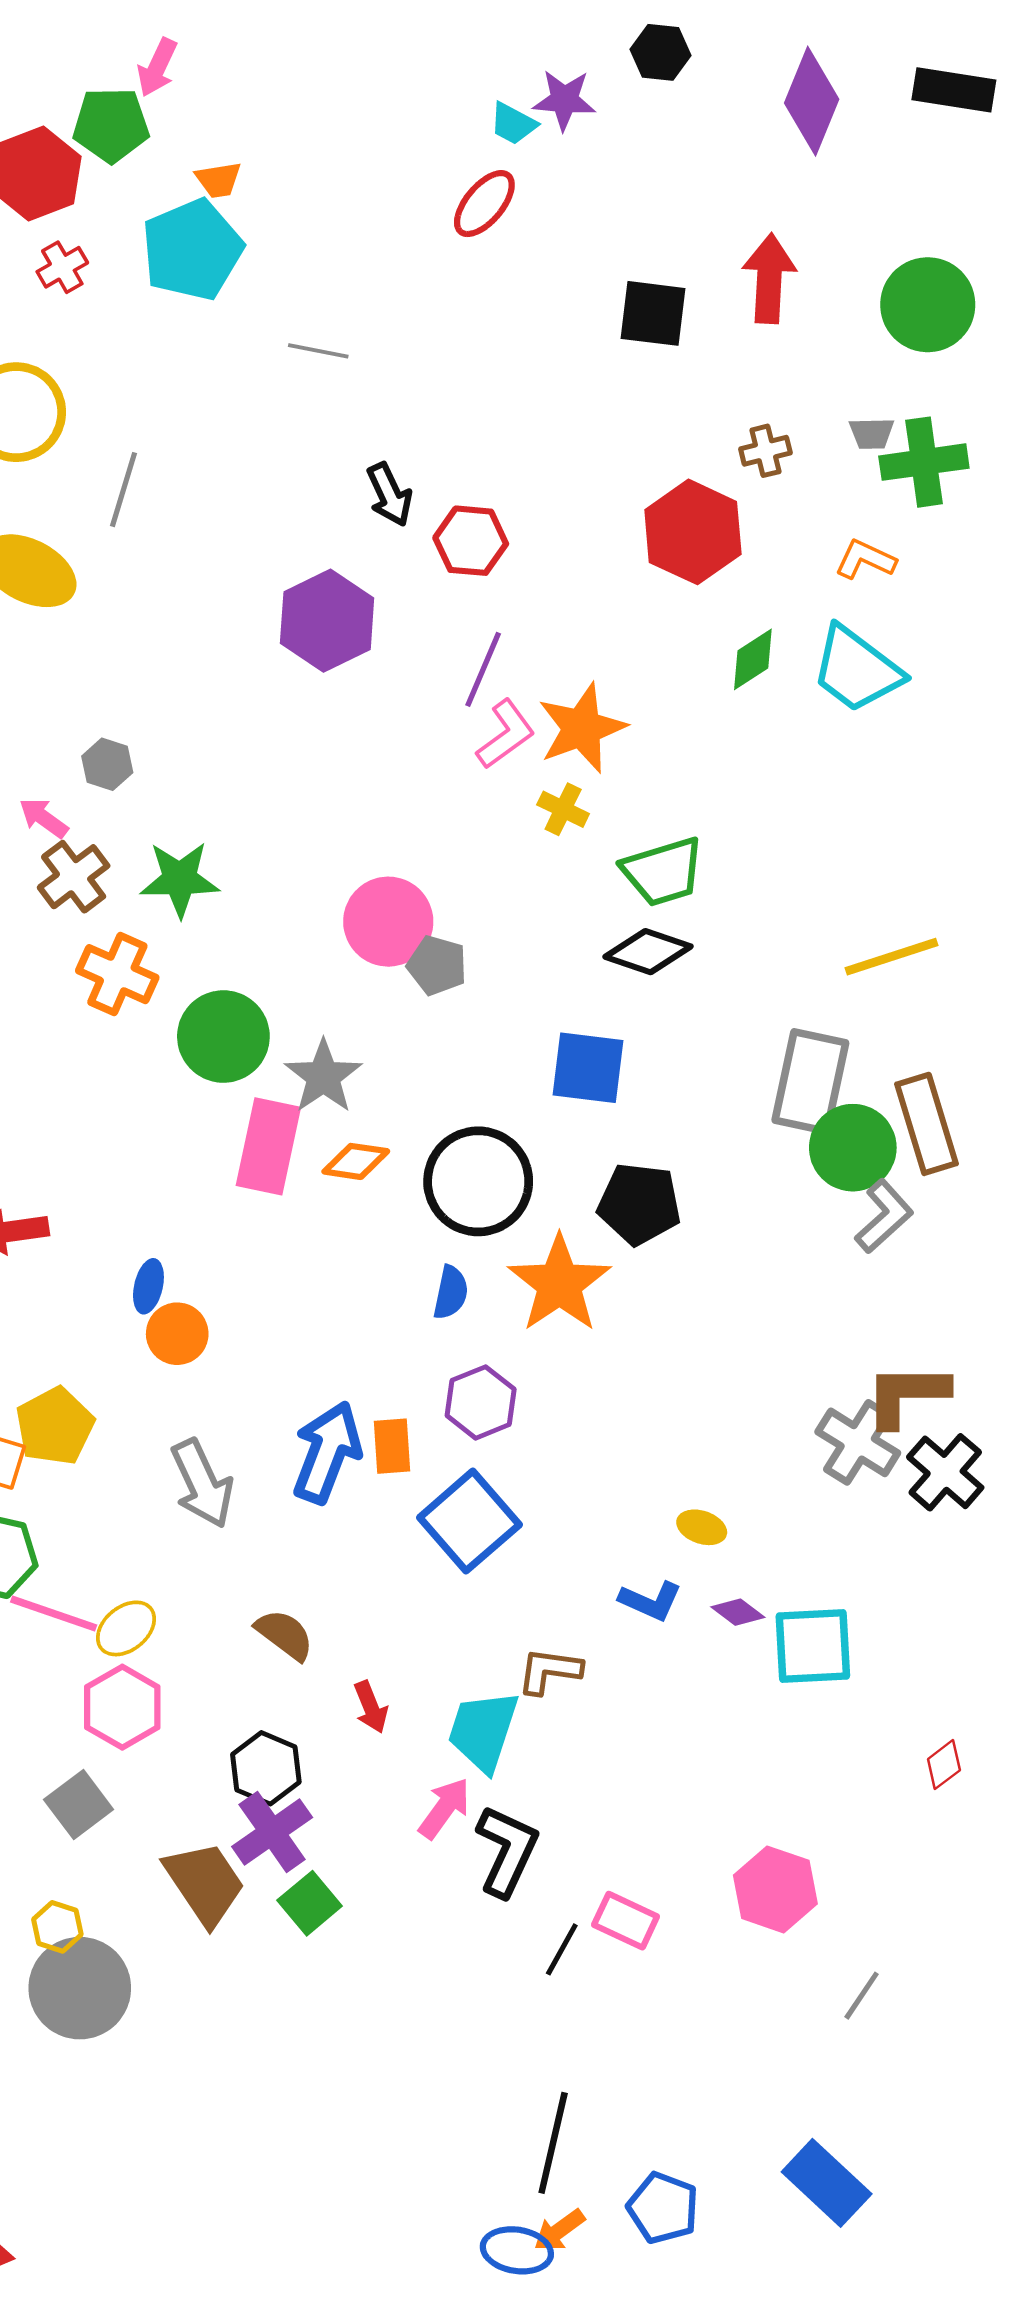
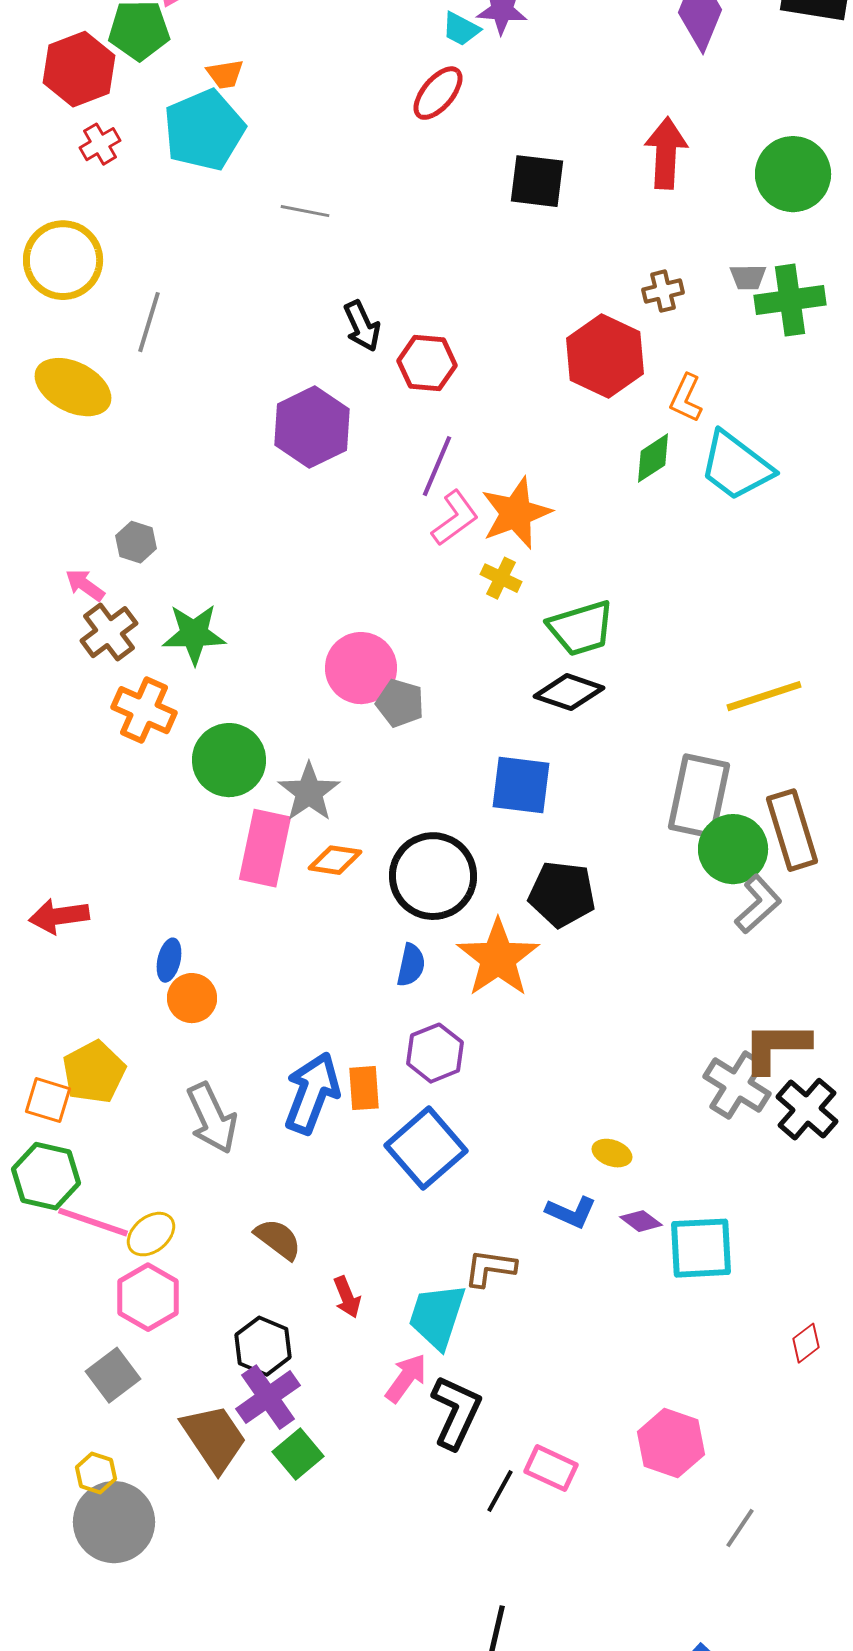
black square: (653, 313) -> (537, 181), moved
orange L-shape: (865, 559) -> (686, 398), moved, turned -90

